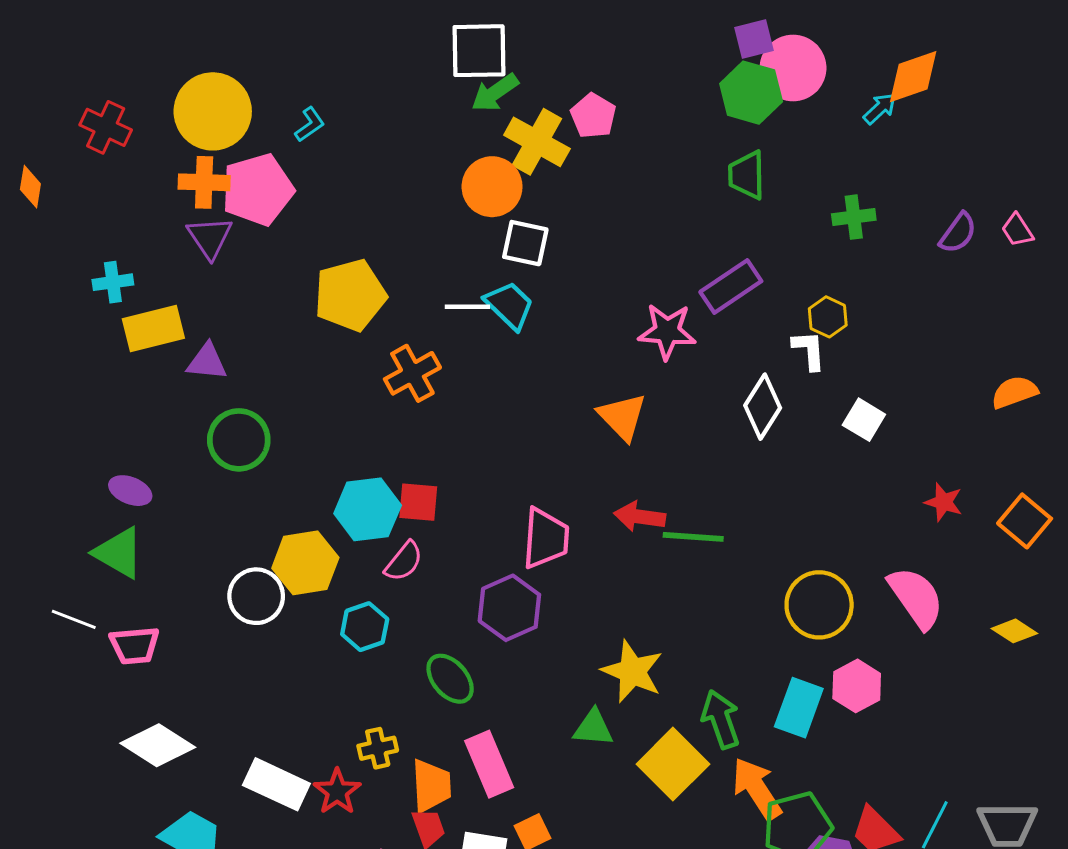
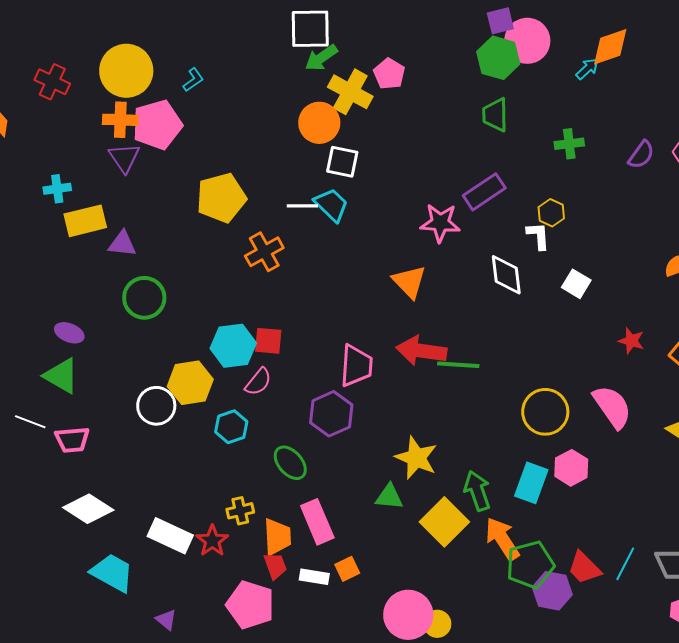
white diamond: (763, 407) -> (506, 275), turned -39
red arrow: (640, 517) -> (421, 351), size x1.4

